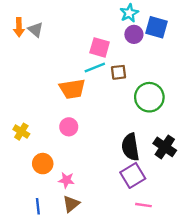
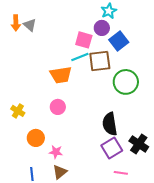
blue square: (156, 27) -> (119, 41), moved, turned 36
purple circle: (134, 34) -> (102, 28), moved
brown square: (119, 72) -> (100, 61), size x1.6
black cross: (165, 147) -> (139, 144), moved

